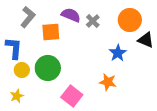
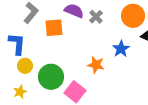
green circle: (48, 68) -> (51, 77), moved
orange star: (108, 82) -> (96, 65), moved

